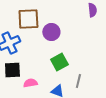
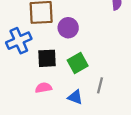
black square: (12, 70) -> (47, 58), moved

